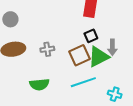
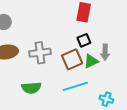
gray cross: (47, 49) -> (40, 53), size x1.5
green triangle: (99, 57) -> (91, 61), size x0.7

